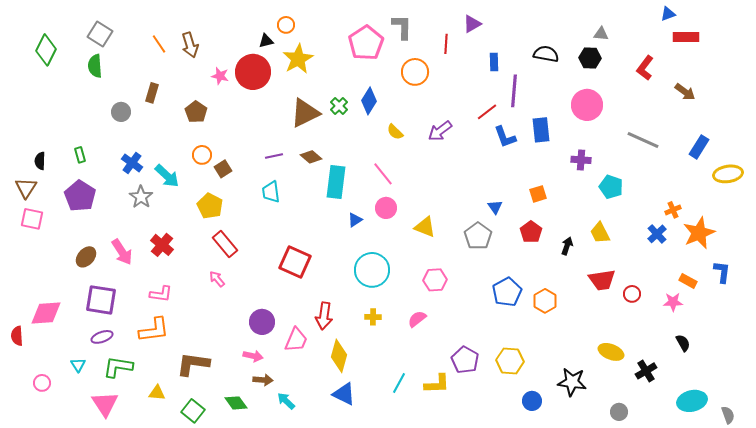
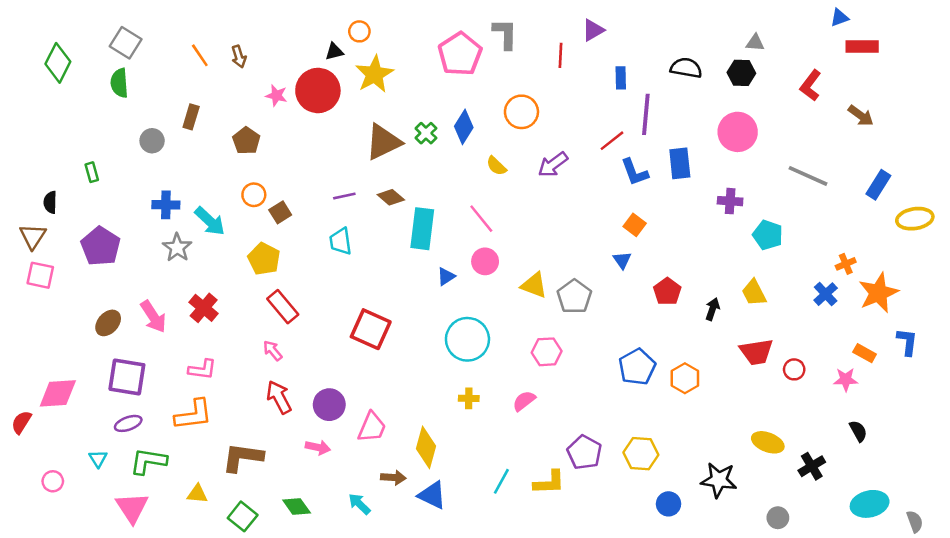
brown arrow: (190, 45) -> (239, 57), size x0.7
orange circle: (415, 72) -> (521, 112), moved
green rectangle: (80, 155) -> (92, 172), moved
blue cross: (132, 163) -> (166, 205), turned -35
orange square: (538, 194) -> (635, 225), moved, turned -36
gray pentagon: (478, 236) -> (574, 297), moved
red arrow: (324, 316) -> (279, 397), moved, turned 144
red semicircle: (17, 336) -> (21, 422), turned 36
brown arrow: (263, 380) -> (393, 478), moved

